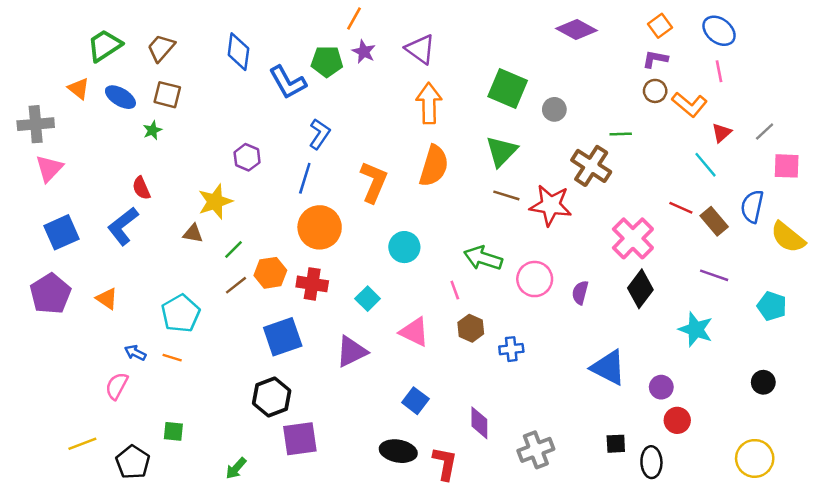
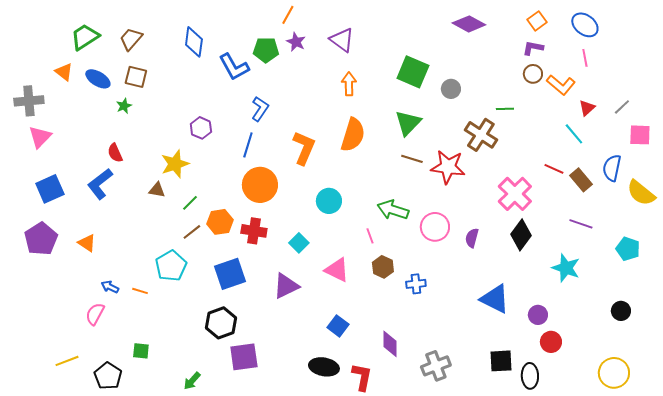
orange arrow: (429, 103) -> (349, 84), size x0.7
cyan pentagon: (181, 313) -> (171, 266), moved
black square: (616, 444) -> (501, 361), size x1.4

